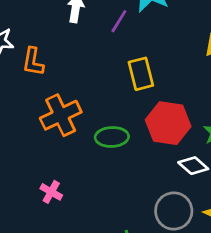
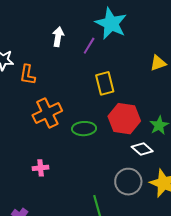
pink cross: (51, 192) -> (41, 168), turned -35

